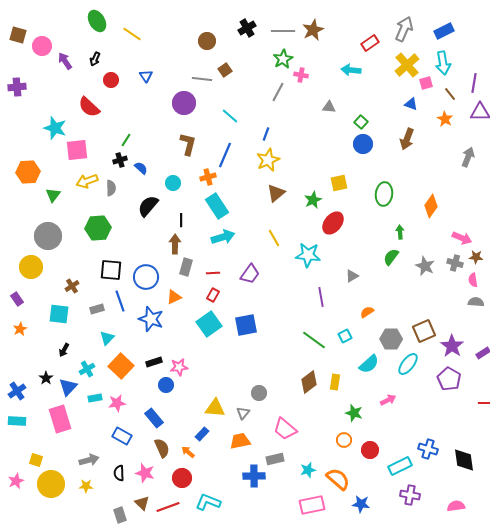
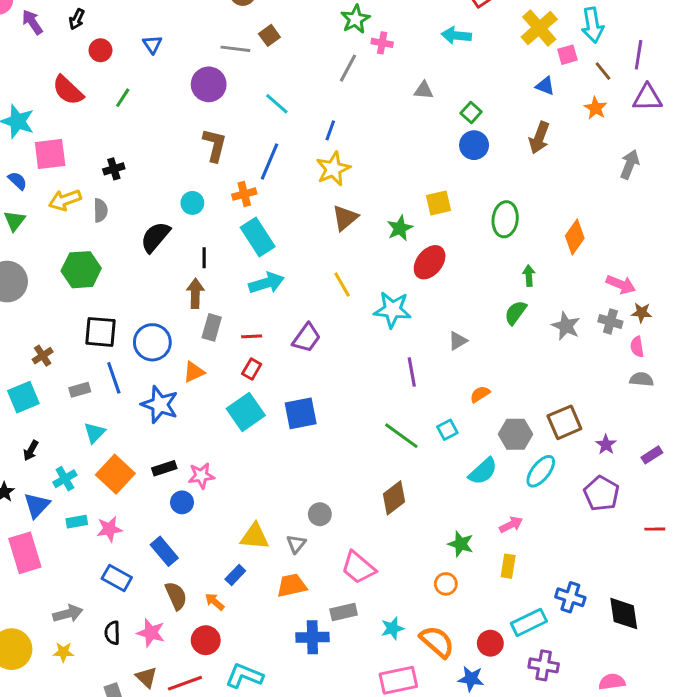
green line: (126, 140) -> (123, 98), moved
blue semicircle: (141, 168) -> (17, 181), moved
cyan square: (59, 314) -> (23, 397), turned -30
purple star: (452, 346) -> (606, 445), size x0.6
yellow rectangle: (335, 382) -> (508, 566), moved
red circle: (370, 450) -> (490, 643), moved

